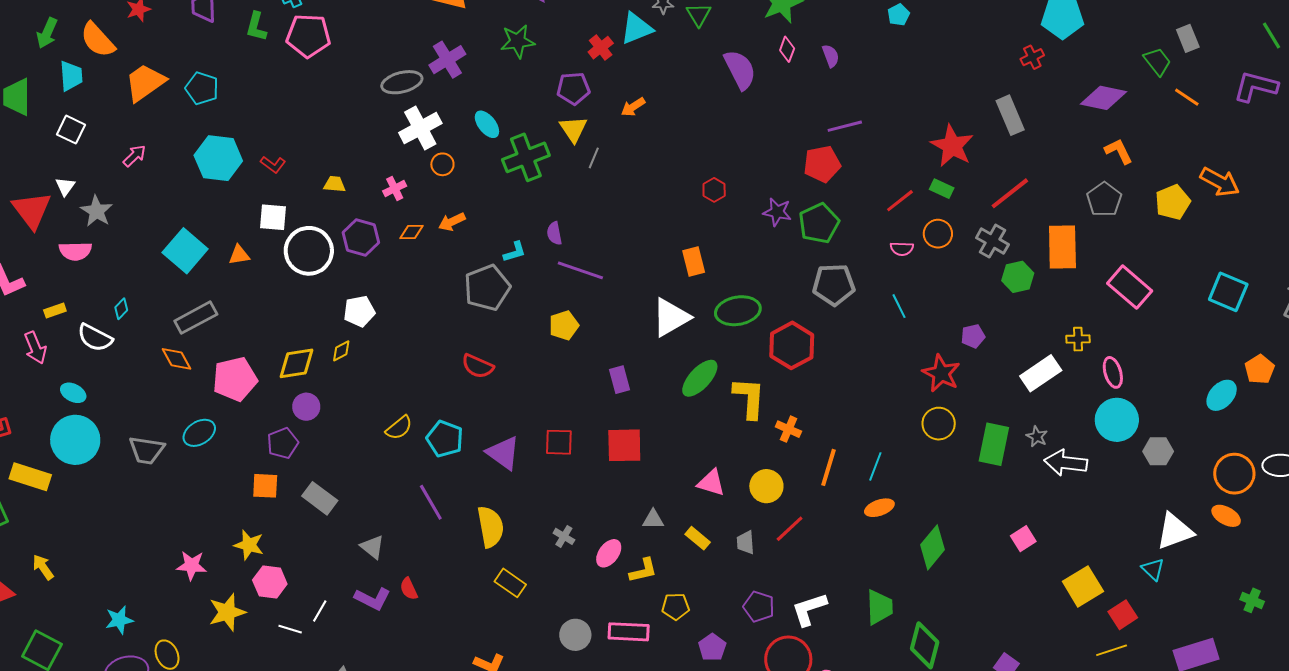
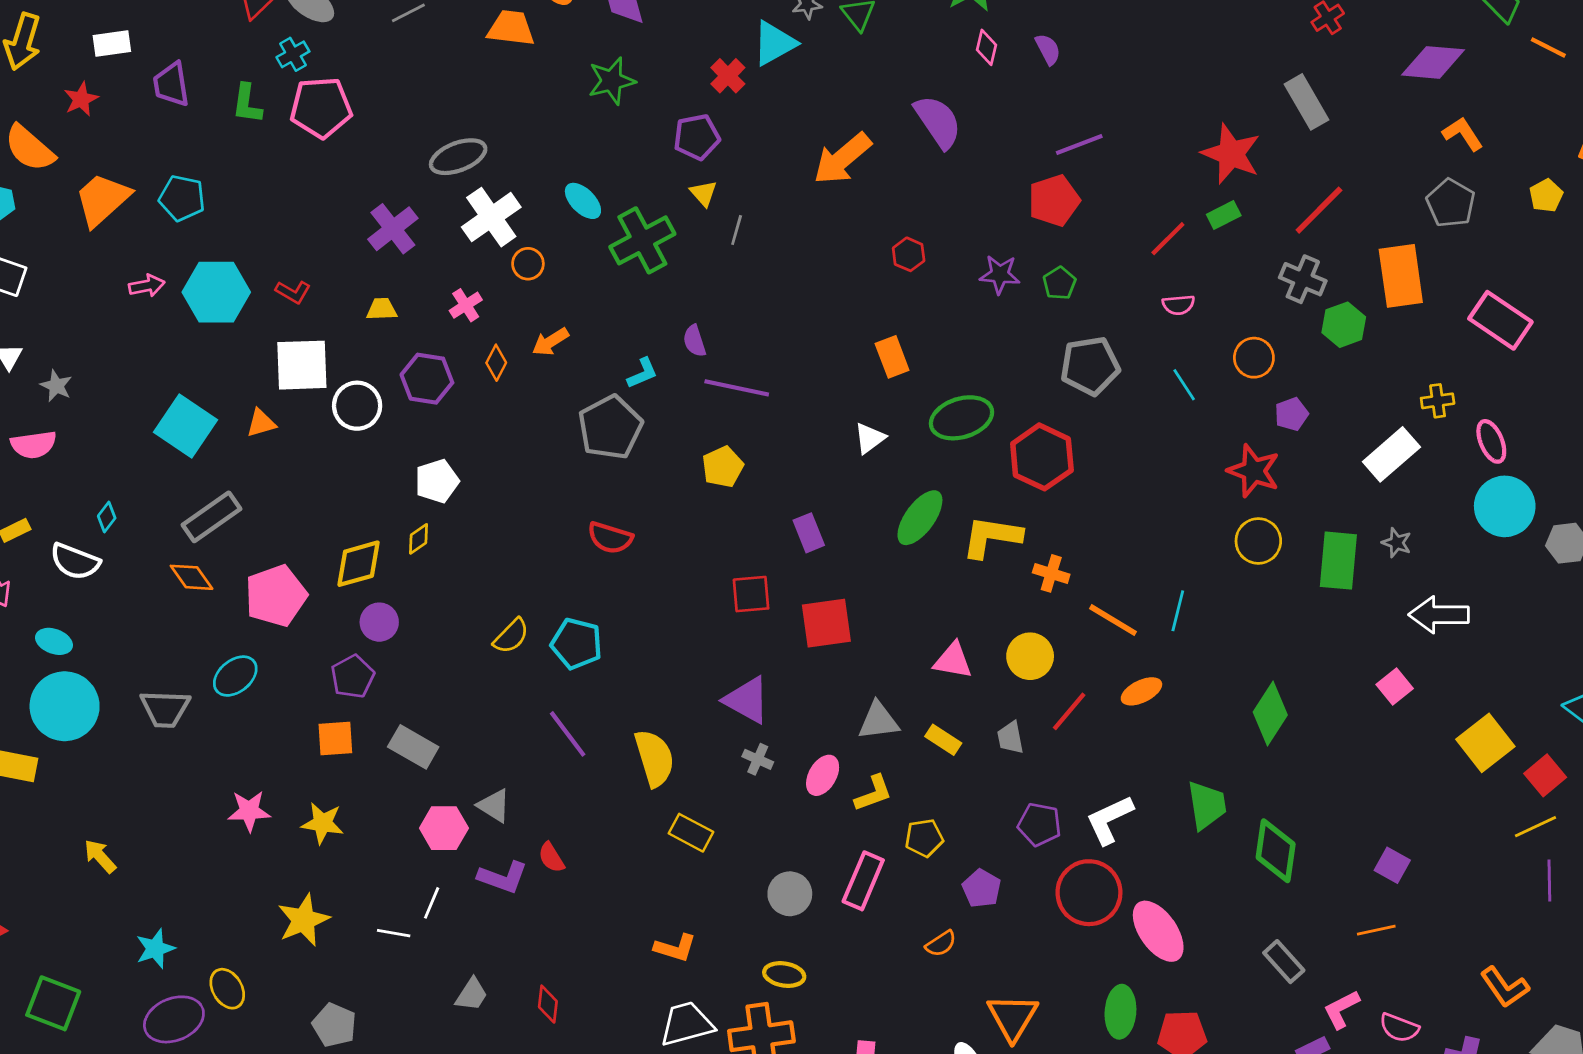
purple cross: (447, 60) -> (393, 229), moved
purple semicircle: (740, 70) -> (938, 122), moved
orange arrow: (633, 107) -> (842, 159), moved, size x1.8
yellow triangle: (573, 129) -> (704, 193), size x0.7
pink arrow: (134, 156) -> (147, 286), moved, turned 40
green rectangle: (942, 189) -> (1224, 215), turned -45
yellow pentagon: (1173, 202) -> (1546, 196), size x0.7
gray star: (96, 211) -> (56, 386), size x0.7
white square: (273, 217) -> (302, 365), size x1.4
green pentagon: (819, 223) -> (1059, 283), size x0.6
orange diamond: (412, 232) -> (496, 363), turned -55
orange circle: (938, 234) -> (1254, 358), moved
white circle: (309, 251) -> (357, 406), size x0.7
white triangle: (671, 317) -> (870, 438), size x0.6
yellow L-shape: (749, 398) -> (992, 537), turned -78
red square: (559, 442) -> (751, 594), moved
purple triangle: (503, 453) -> (747, 700), moved
white arrow: (1066, 463) -> (1439, 615), moved
orange line: (829, 467) -> (1113, 620), turned -69
orange ellipse: (879, 508) -> (1141, 691), moved
gray triangle: (653, 519) -> (879, 721), size x1.4
pink star: (192, 565) -> (249, 811), moved
yellow arrow: (43, 567) -> (100, 856), moved
pink hexagon: (270, 582) -> (444, 828), moved
pink rectangle: (629, 632) -> (863, 881), turned -63

